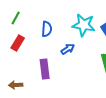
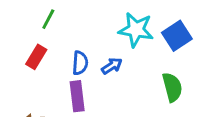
green line: (16, 18) -> (48, 19), moved
blue semicircle: (47, 29) -> (80, 63), moved

